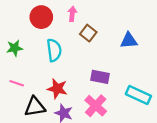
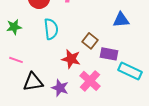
brown square: (88, 33) -> (90, 41), moved
purple rectangle: (100, 77) -> (109, 54), moved
red star: (57, 89) -> (71, 59), moved

